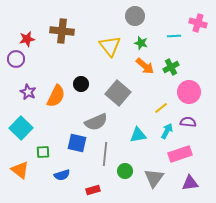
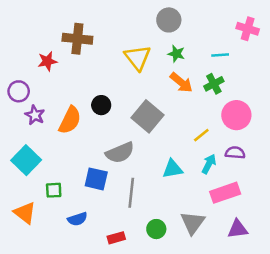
cyan line: (174, 36) -> (220, 55), moved
red star: (27, 39) -> (47, 61), moved
purple circle: (16, 59) -> (19, 91), moved
green circle: (125, 171) -> (156, 229), moved

